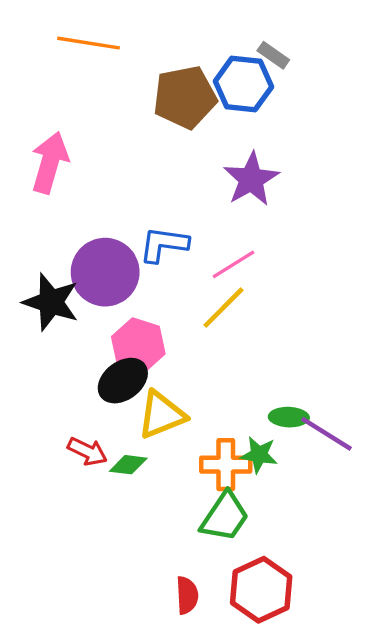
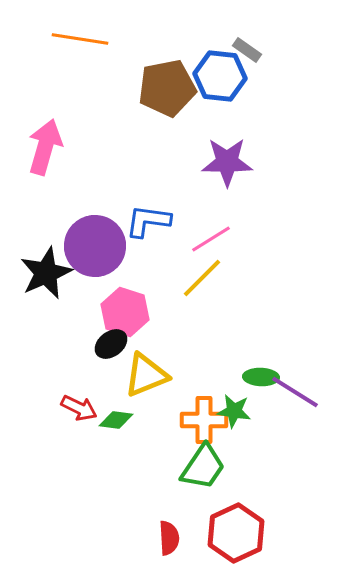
purple star: (251, 179) -> (227, 162), turned 30
black star: (51, 302) -> (46, 273), turned 30
black ellipse: (123, 381) -> (111, 344), size x0.7

